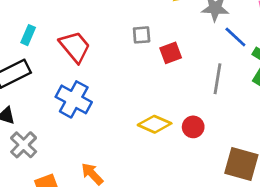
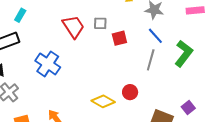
blue line: (235, 37) -> (155, 36), moved
red trapezoid: (75, 47) -> (73, 27), moved
yellow diamond: (155, 124) -> (103, 101), moved

